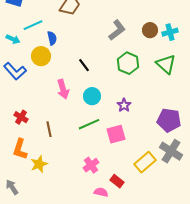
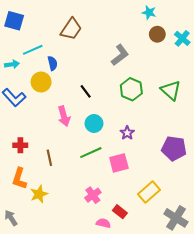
brown circle: (150, 30) -> (157, 34), moved
cyan cross: (170, 32) -> (182, 38), moved, turned -35
cyan arrow: (13, 39) -> (12, 64), turned -32
red cross: (21, 117) -> (20, 145), turned -32
gray cross: (171, 151) -> (176, 218), moved

